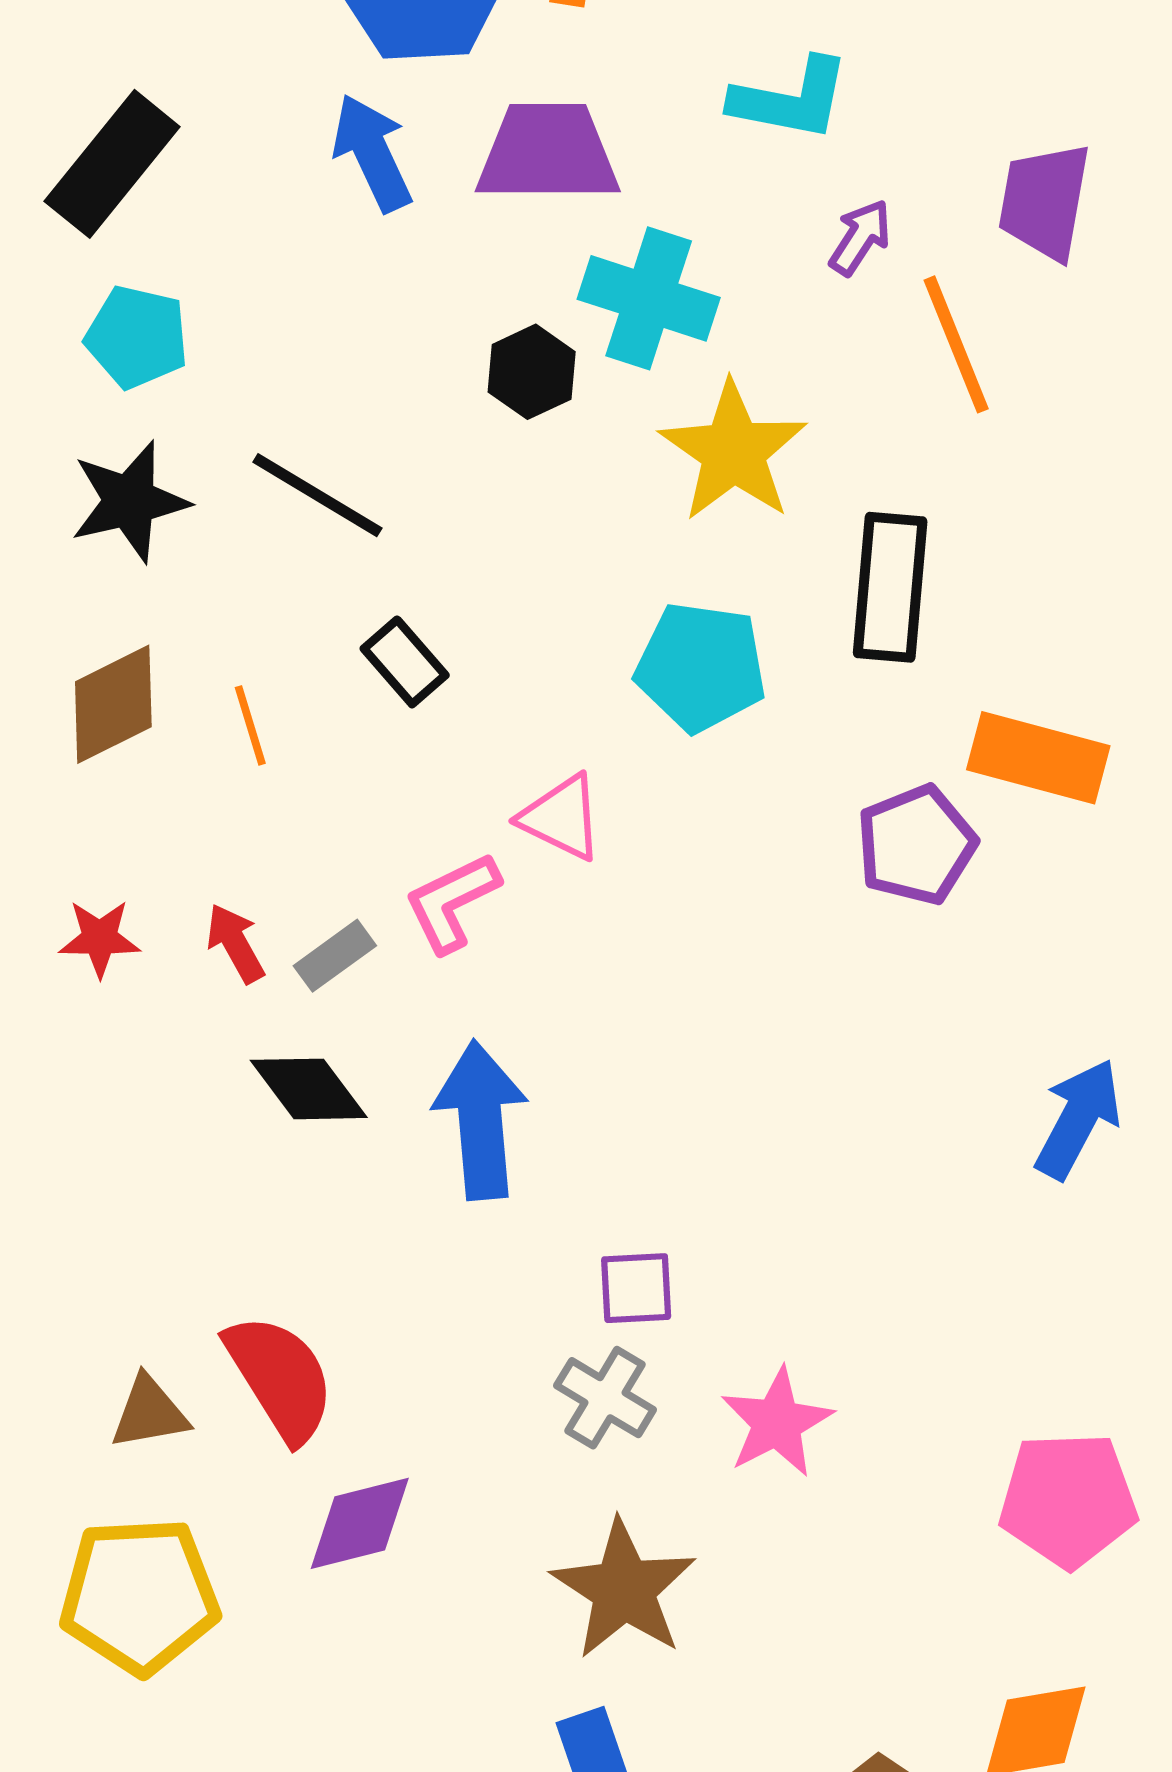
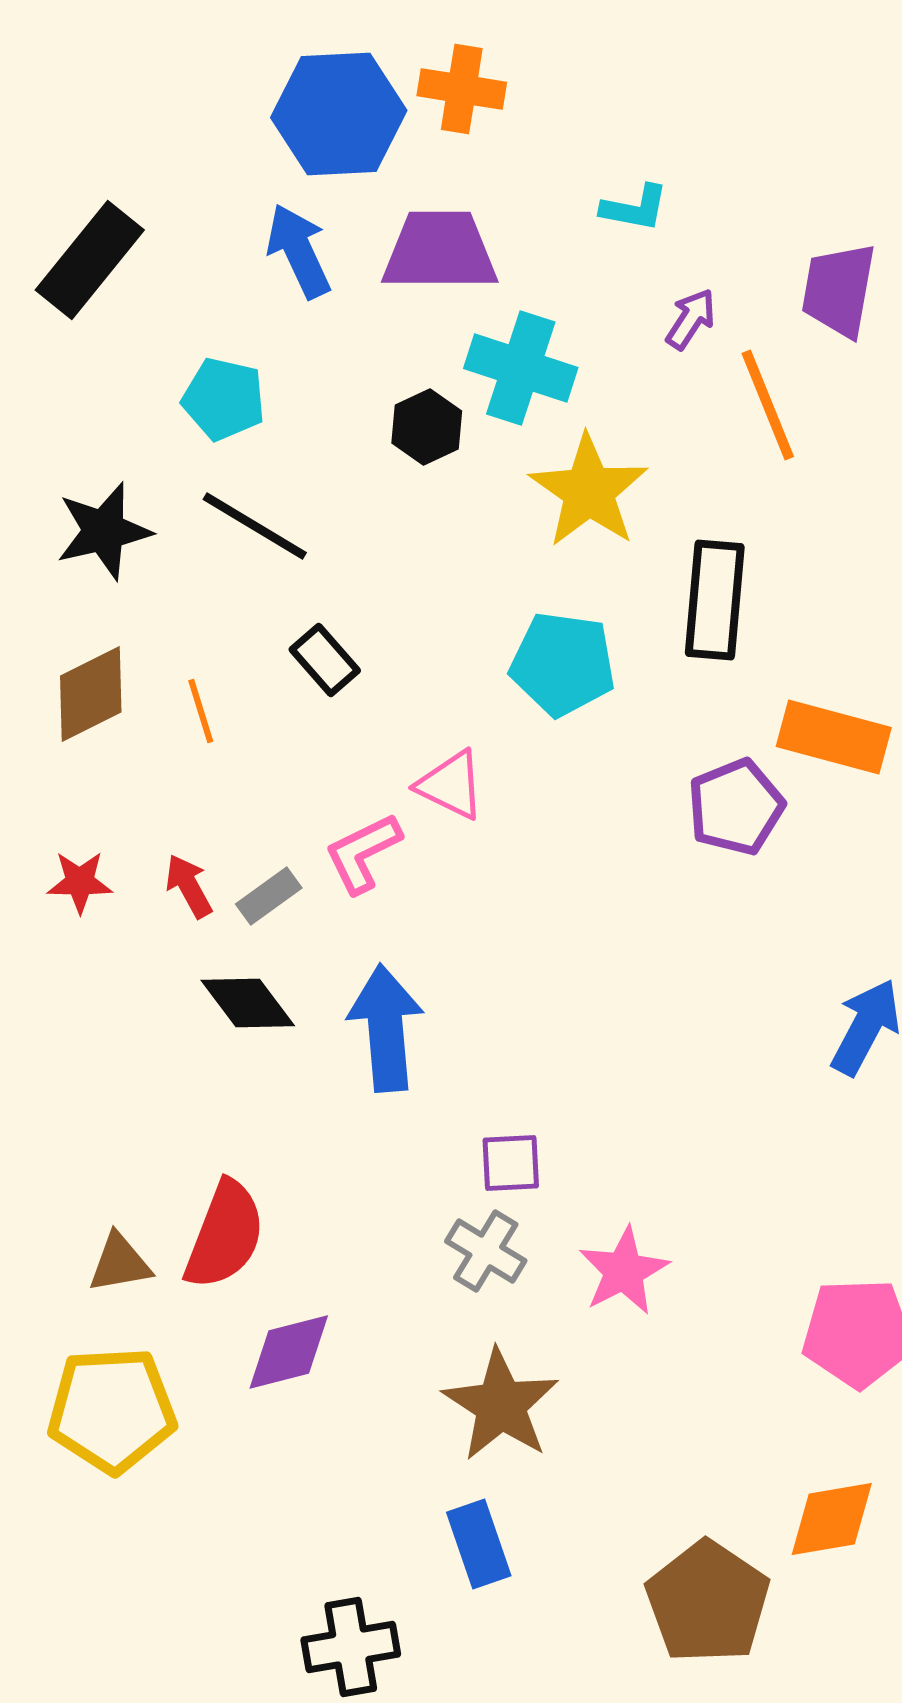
cyan L-shape: (791, 99) -> (635, 208), size x0.7
cyan pentagon: (137, 337) -> (224, 399), moved
red semicircle: (280, 1378) -> (225, 1235), turned 53

